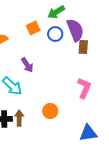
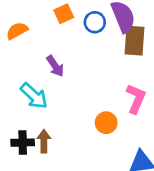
brown rectangle: (83, 47) -> (134, 41), size x1.5
orange circle: (50, 111) -> (106, 123), moved

